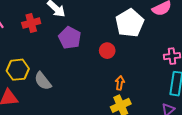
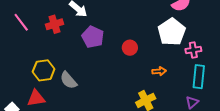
white pentagon: (130, 23) -> (172, 32), moved
orange arrow: (120, 83) -> (159, 71), moved, turned 80

